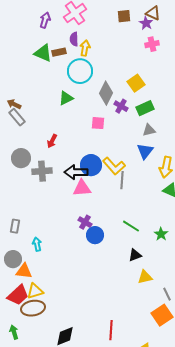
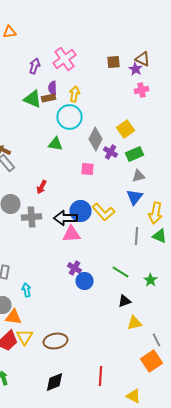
purple semicircle: (74, 39) -> (52, 88), moved
green triangle: (66, 98) -> (56, 144), turned 35
gray line: (122, 180) -> (136, 236), moved
yellow triangle: (35, 291) -> (24, 337), turned -42
brown ellipse: (33, 308) -> (56, 341), moved

